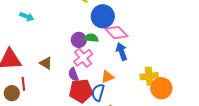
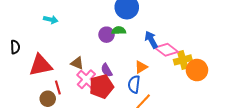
pink diamond: (116, 33) -> (166, 50), moved
pink cross: (83, 58) -> (86, 79), moved
red pentagon: (81, 91) -> (102, 86), moved

